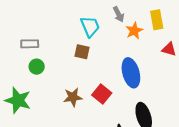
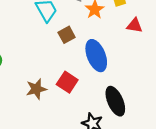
brown square: (82, 52) -> (67, 35), moved, turned -35

